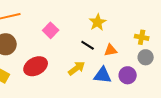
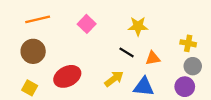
yellow star: (98, 22) -> (138, 26), turned 30
pink square: (51, 30) -> (87, 24), moved
purple circle: (128, 75) -> (185, 87), moved

